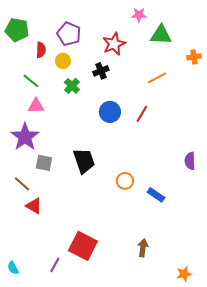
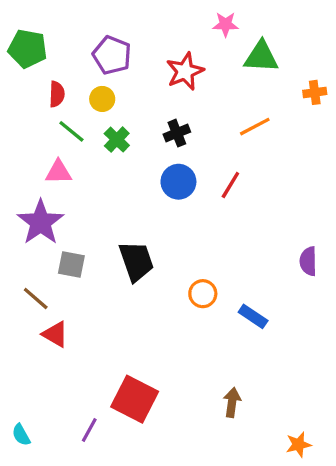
red semicircle: (41, 50) -> (57, 94), moved
black cross: (101, 71) -> (177, 133), moved
green line: (31, 81) -> (71, 131), moved

